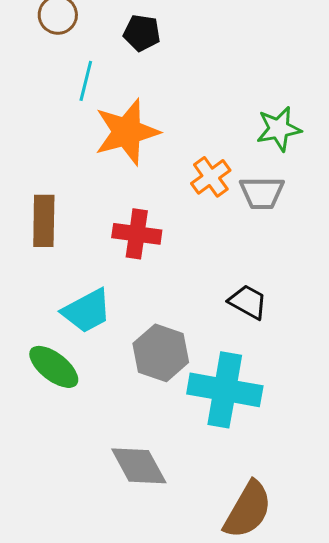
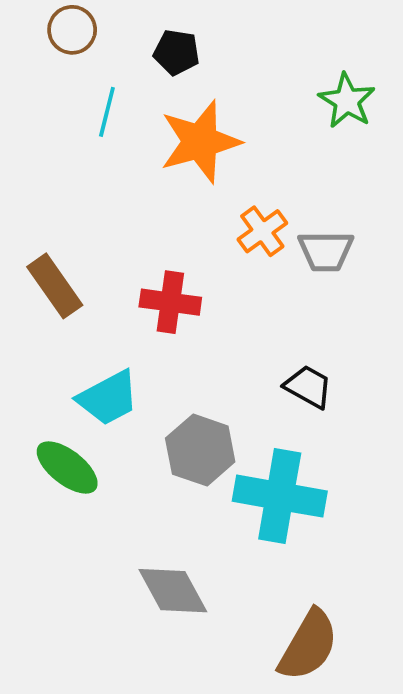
green star: (279, 129) -> (347, 101), moved, turned -30
orange star: (127, 132) -> (200, 142), moved
brown rectangle: (44, 221) -> (55, 286), turned -36

